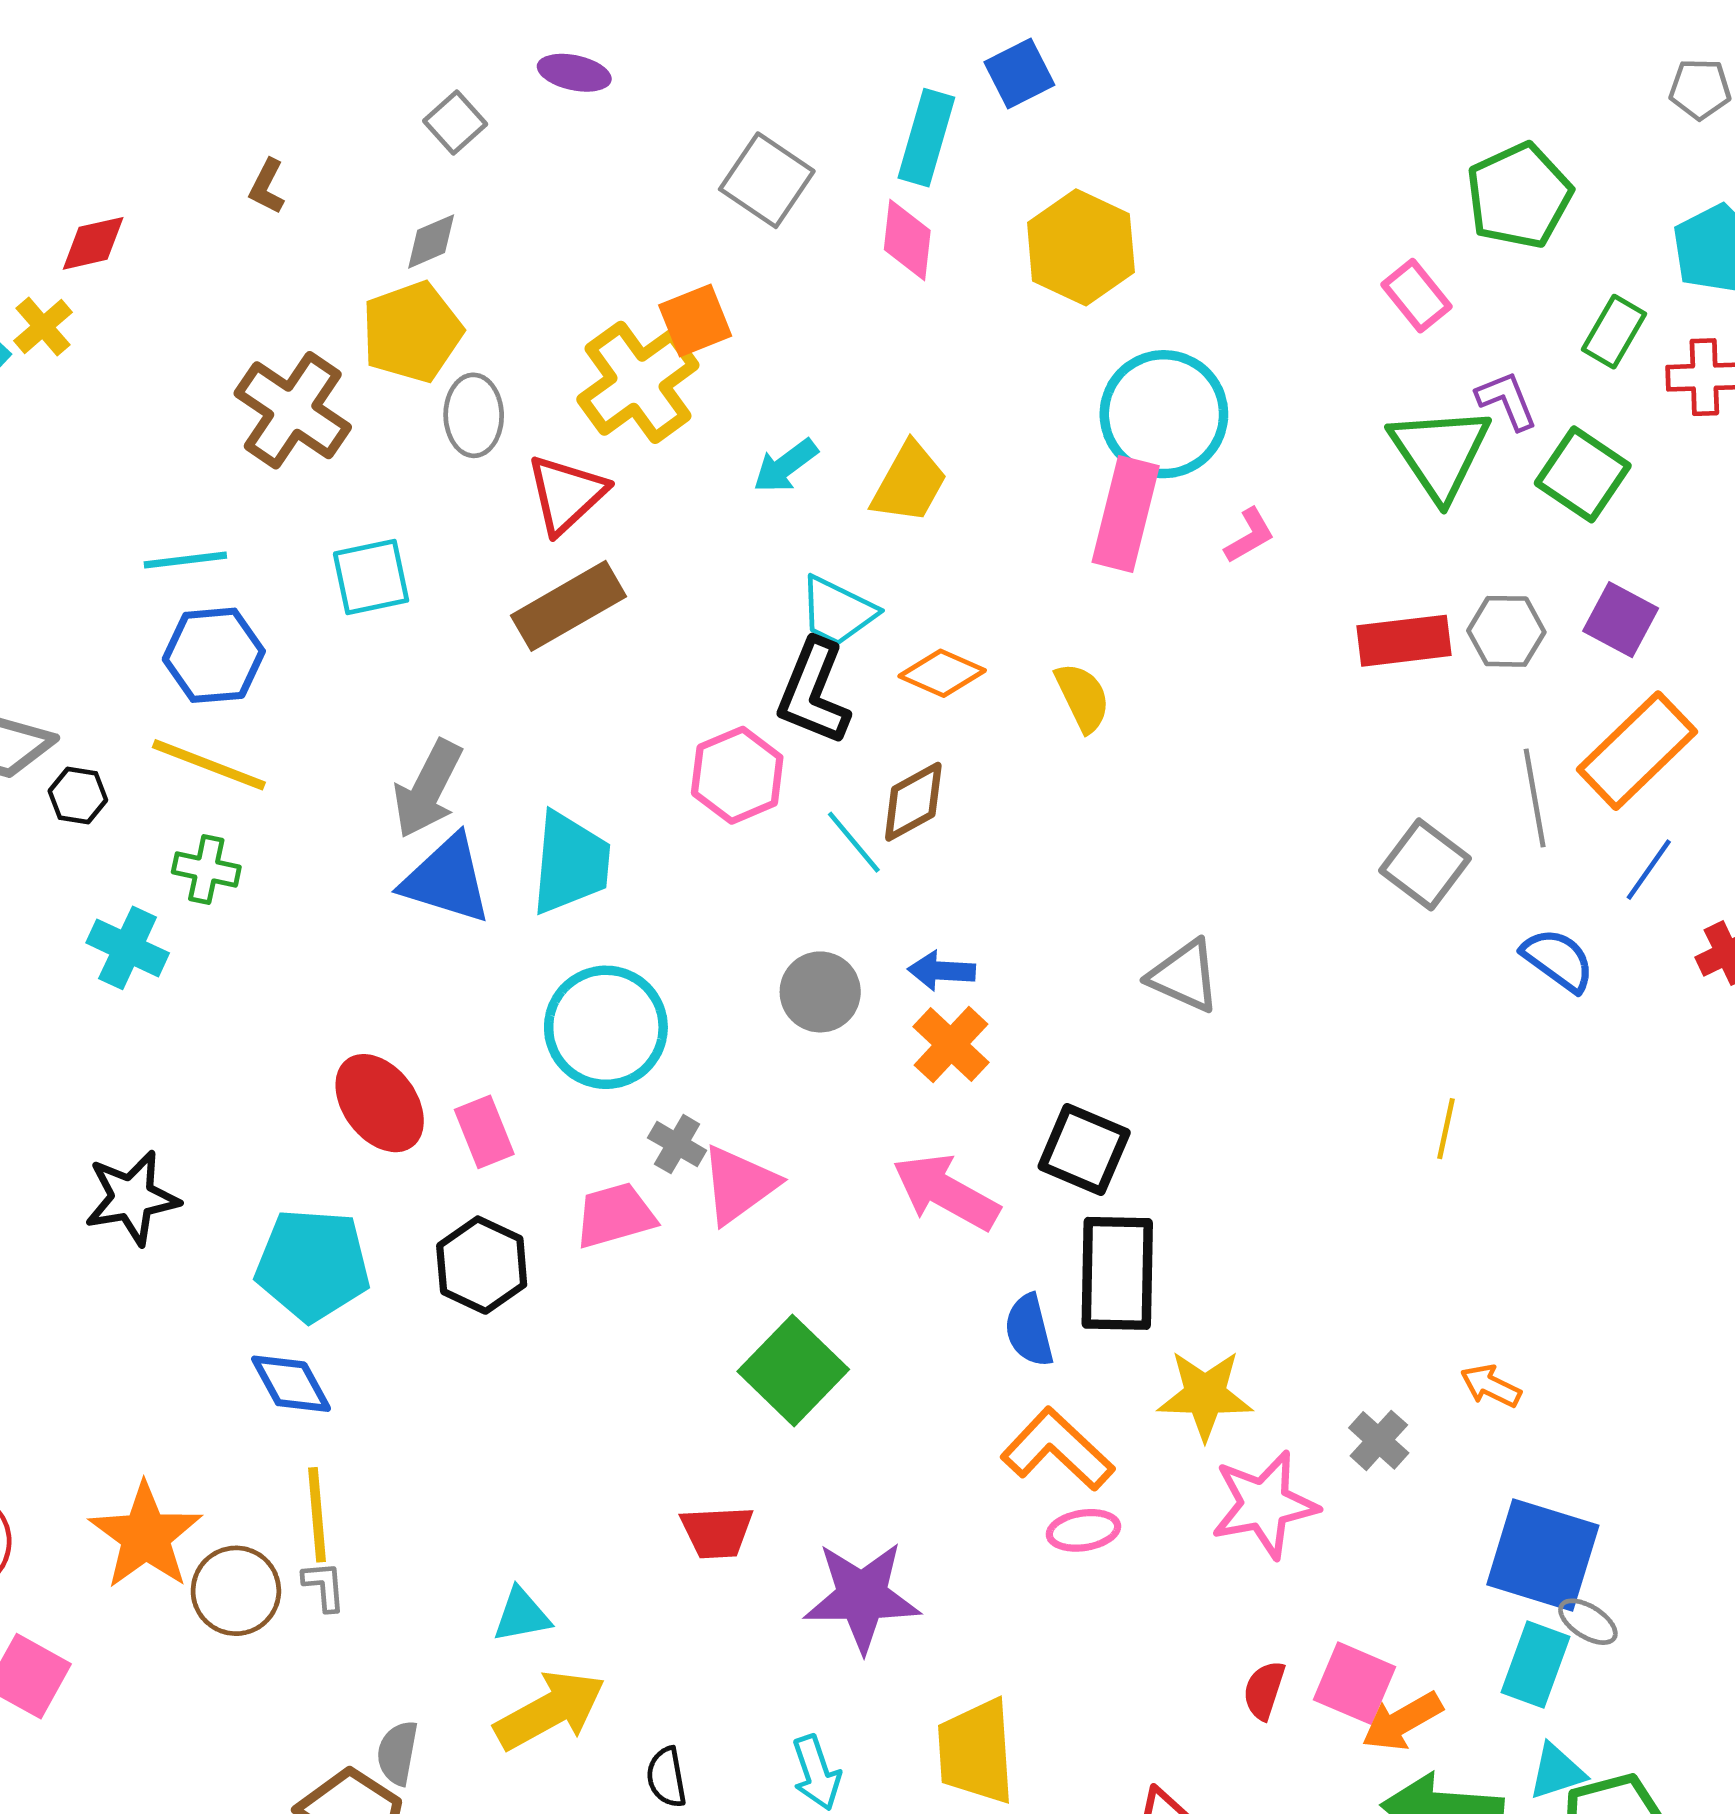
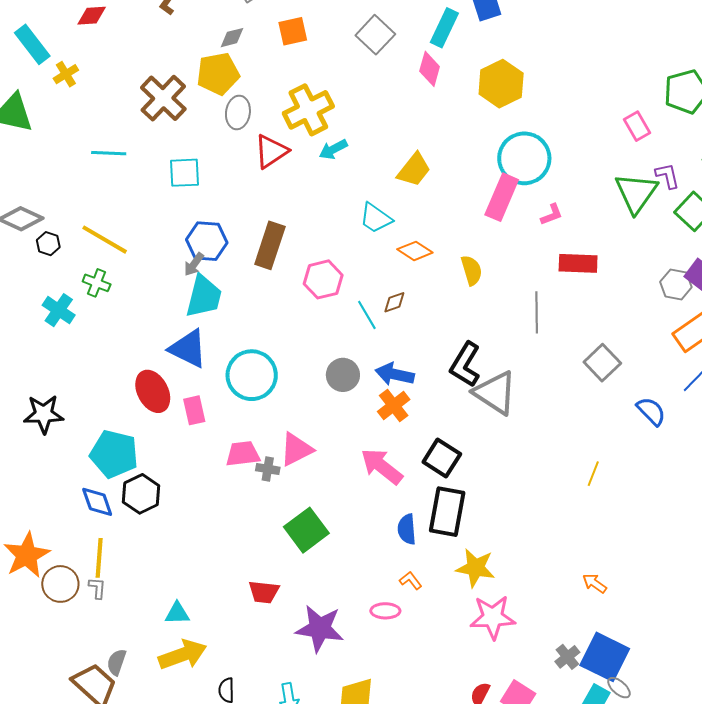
orange square: (695, 321) -> (293, 31), moved
yellow cross: (43, 327) -> (66, 74), moved
cyan arrow: (785, 466) -> (333, 149), moved
brown rectangle: (569, 606) -> (270, 245), moved, turned -51
gray hexagon: (1506, 631) -> (676, 285), moved
red rectangle: (1404, 641) -> (578, 263), moved
blue hexagon: (214, 655) -> (207, 241), moved
black L-shape: (814, 692) -> (465, 365), moved
gray arrow: (428, 789) -> (194, 264), size x0.6
gray line: (1535, 798) -> (537, 312), moved
brown diamond: (913, 802) -> (394, 302), size x0.7
cyan trapezoid: (570, 863) -> (204, 296), moved
blue triangle: (447, 879) -> (188, 349), moved
blue arrow: (942, 971) -> (395, 374), size x1.4
gray triangle: (1184, 976) -> (495, 393), size x1.4
gray cross: (677, 1144) -> (268, 469), moved, turned -30
black hexagon: (482, 1265) -> (141, 494), moved
gray cross: (1379, 1440) -> (567, 657), moved
orange L-shape: (1057, 1449) -> (411, 581), size x0.5
pink ellipse: (1083, 1530) -> (385, 611), moved

